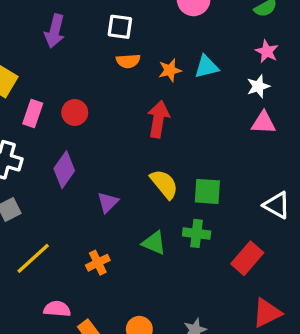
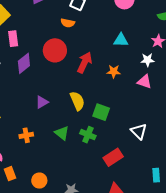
orange semicircle: (128, 61) -> (68, 23), moved
orange star: (170, 70) -> (114, 71), moved
red circle: (75, 112) -> (55, 50), moved, size x1.5
pink rectangle: (33, 113) -> (13, 39), turned -42
purple diamond: (64, 170) -> (24, 63), moved

